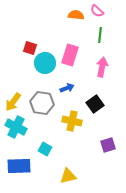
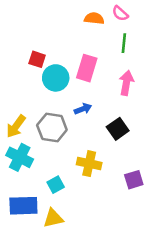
yellow cross: (72, 121) -> (89, 164), moved
cyan square: (45, 149) -> (56, 185), turned 32
yellow triangle: (68, 176) -> (53, 218), moved

